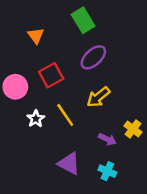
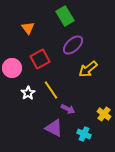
yellow arrow: (98, 97) -> (88, 69), moved
yellow cross: (133, 129) -> (104, 114), moved
purple arrow: (107, 139) -> (68, 109), moved

